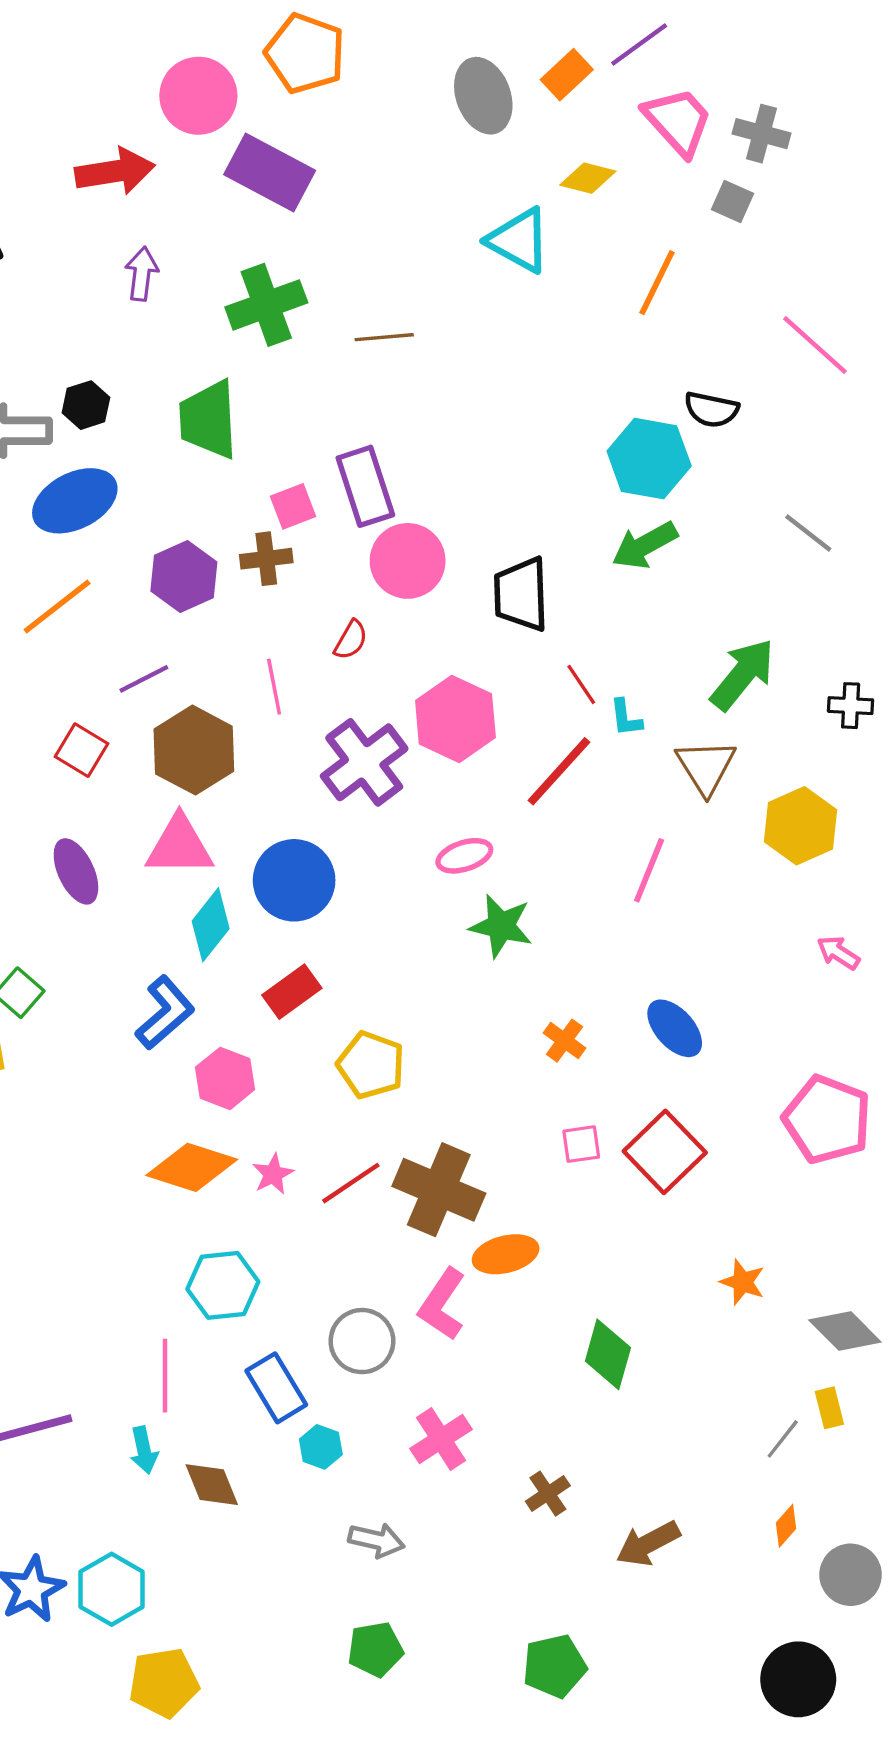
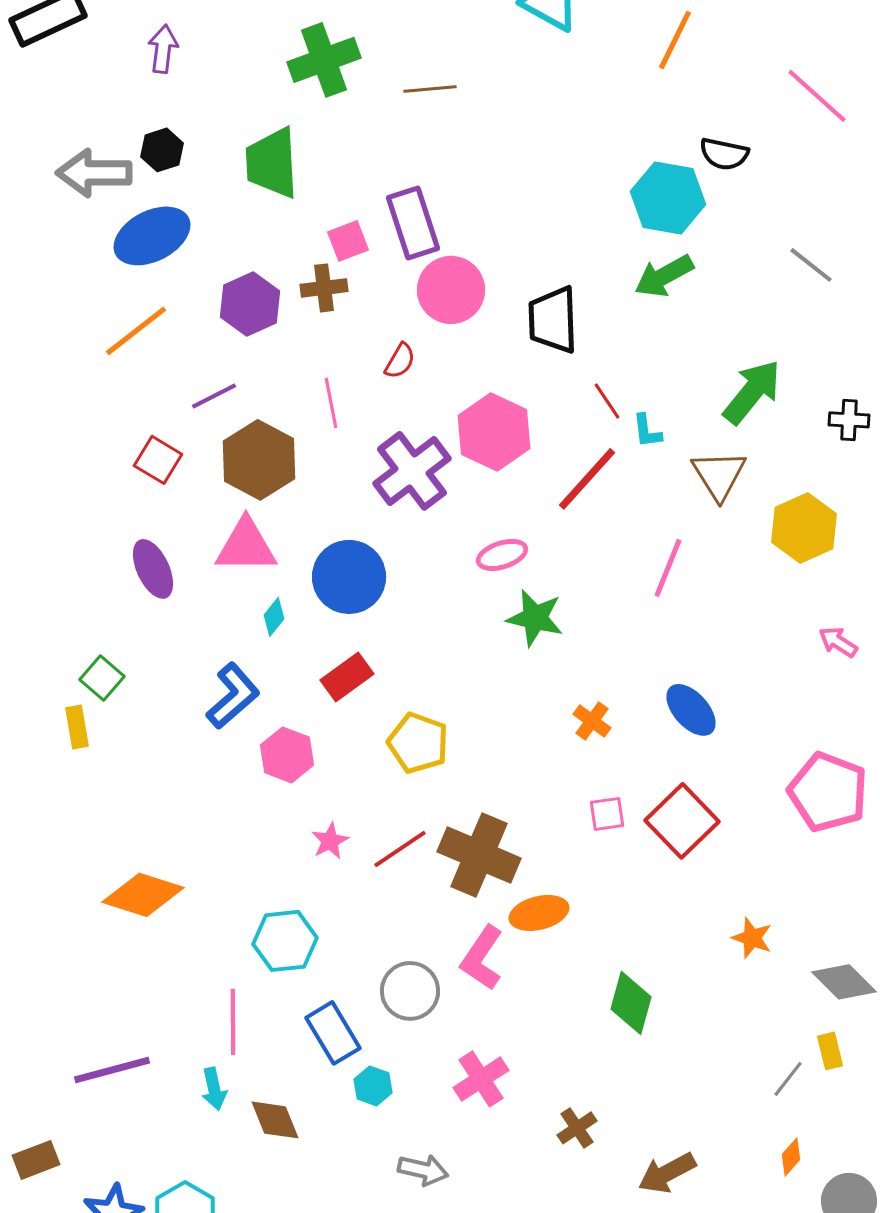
purple arrow: (142, 274) -> (163, 49), moved
cyan diamond: (211, 925) -> (274, 617), size x0.6
orange diamond: (192, 1167) -> (143, 895), moved

